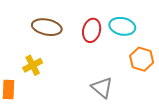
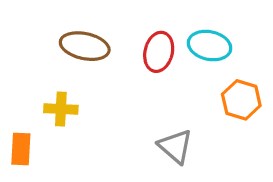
yellow cross: (33, 65) -> (61, 109), turned 30

